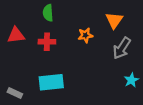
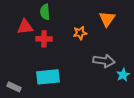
red triangle: (16, 35) -> (25, 27), moved
gray arrow: (122, 48) -> (104, 61), moved, turned -115

